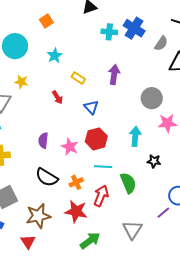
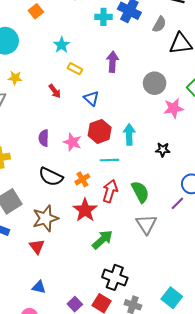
cyan star: (55, 55) -> (62, 45), moved
cyan arrow: (135, 136) -> (129, 134), moved
green semicircle: (128, 183) -> (140, 192), moved
red star: (76, 211) -> (85, 210), turned 30

